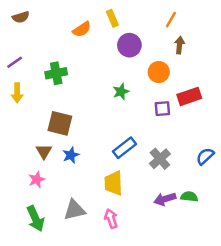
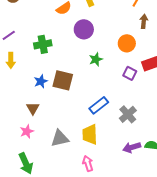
purple circle: (129, 45) -> (84, 29), moved
purple square: (162, 109) -> (130, 73), turned 32
brown square: (60, 123) -> (63, 80), moved
blue star: (71, 155) -> (41, 81), moved
gray triangle: (74, 210) -> (60, 138), moved

